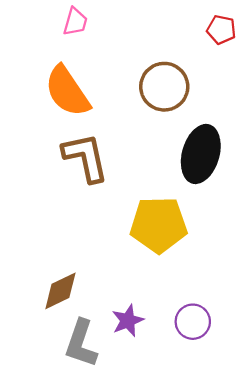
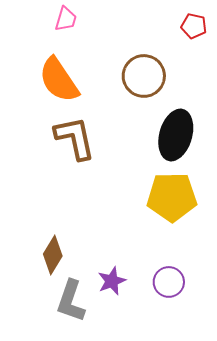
yellow pentagon: (159, 225) -> (172, 197), moved
brown diamond: (60, 291) -> (53, 255), turned -33

